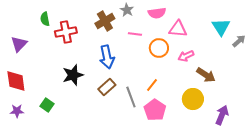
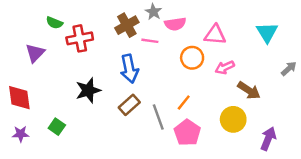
pink semicircle: (157, 13) -> (175, 24), moved
green semicircle: (45, 19) -> (54, 23), turned -56
pink line: (135, 34) -> (150, 41), moved
gray arrow: (239, 41) -> (289, 69), moved
purple triangle: (19, 44) -> (35, 53), moved

